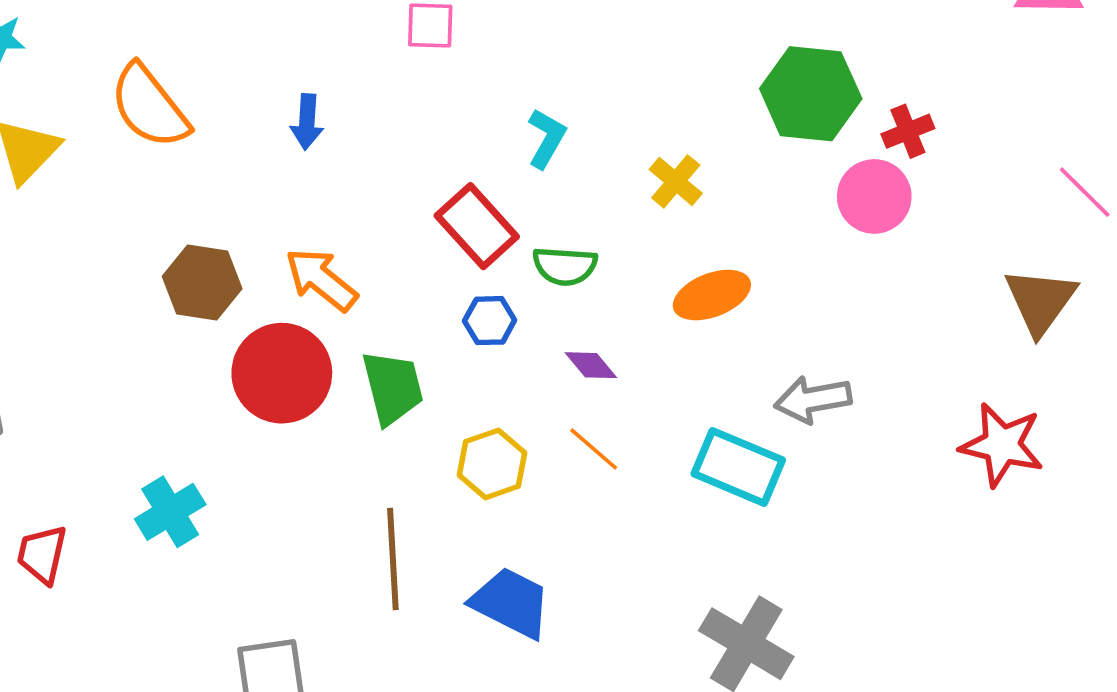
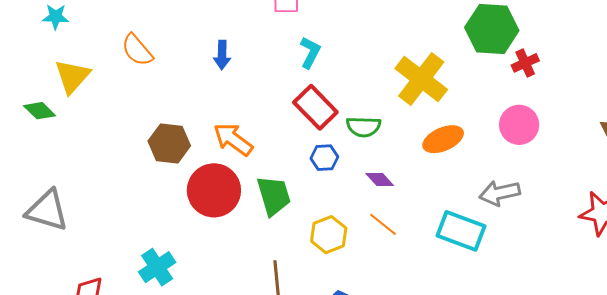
orange semicircle: (149, 106) -> (137, 50), size x0.7
red cross: (908, 131) -> (525, 63), moved
cyan L-shape: (547, 138) -> (310, 53), moved
yellow cross: (676, 181) -> (421, 79), size x1.8
pink circle: (874, 196) -> (519, 125), moved

